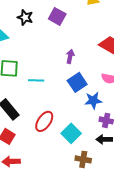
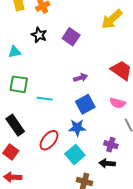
purple arrow: (70, 56) -> (81, 78), turned 56
blue star: (93, 100) -> (77, 128), moved

